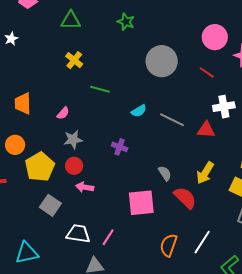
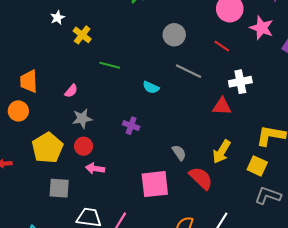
white star: (11, 39) -> (57, 18), moved
gray circle: (162, 61) -> (174, 35), size x0.7
cyan semicircle: (139, 111) -> (151, 87), turned 56
gray line: (172, 120) -> (188, 71), moved
orange circle: (15, 145) -> (18, 111), moved
gray square: (50, 205) -> (59, 188), turned -30

